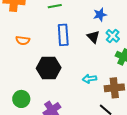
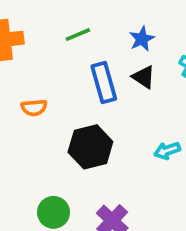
blue star: (100, 15) -> (142, 39), moved
black triangle: (93, 37) -> (144, 77), moved

